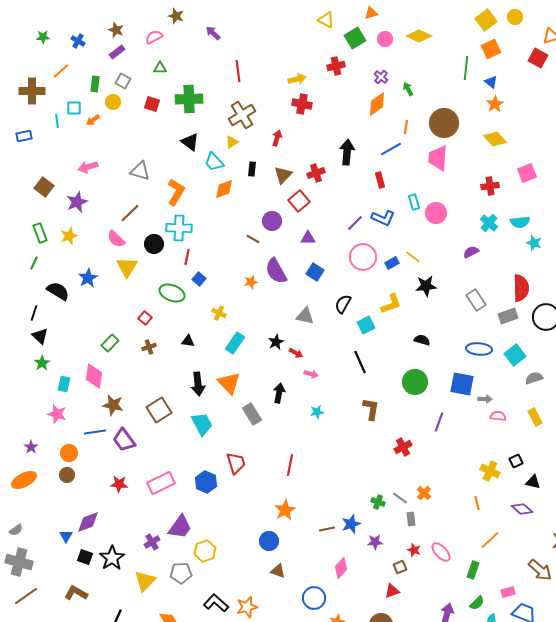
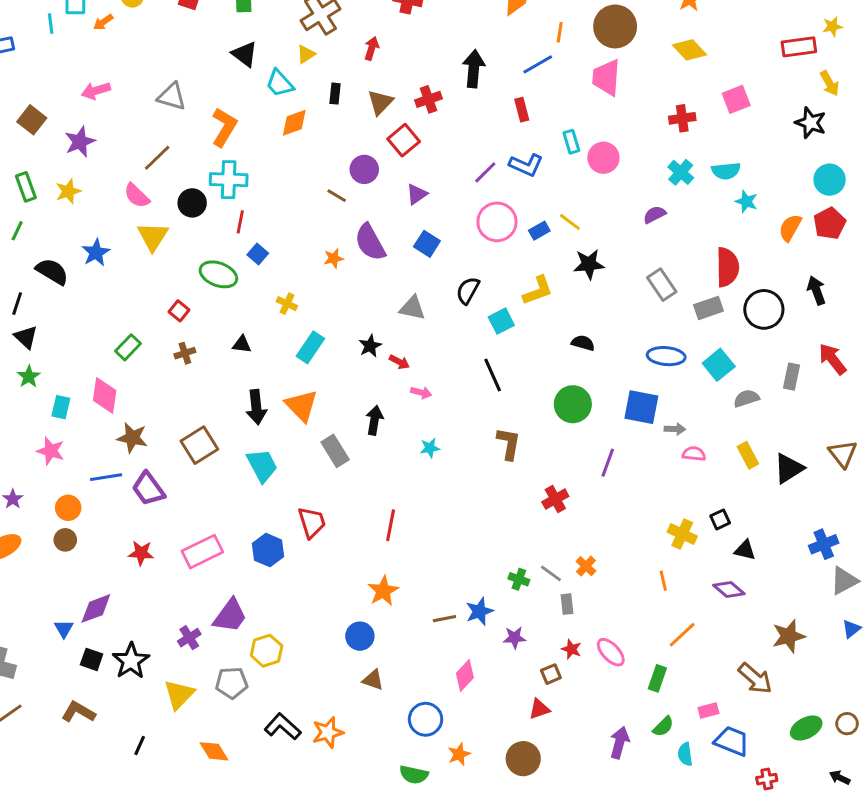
purple triangle: (308, 238) -> (417, 194), turned -35

